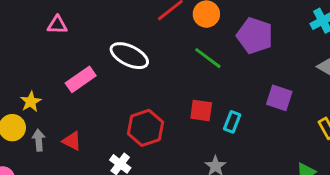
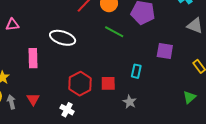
pink rectangle: (81, 79) -> (33, 58), turned -48
red square: (201, 111) -> (108, 83), moved
red triangle: (72, 141) -> (33, 99), turned 40

